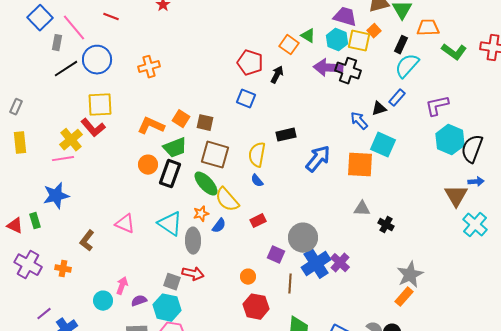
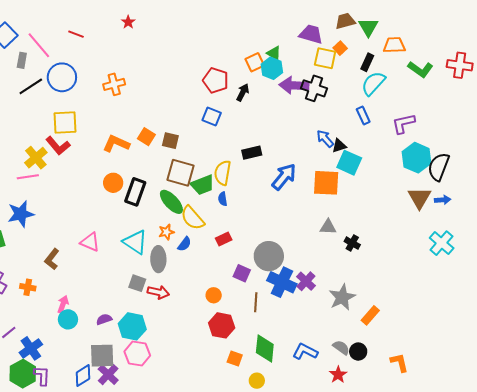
cyan hexagon: (337, 40) -> (272, 68), moved
orange square: (289, 45) -> (255, 62), turned 30
blue rectangle: (397, 98) -> (363, 115), turned -66
black triangle: (379, 109) -> (339, 146), moved
green trapezoid: (175, 148) -> (203, 185), moved
blue semicircle: (257, 181) -> (223, 199), turned 32
brown triangle: (456, 196) -> (419, 198), moved
blue cross: (316, 264) -> (282, 282), turned -32
gray star: (410, 275) -> (342, 297), moved
gray square: (172, 282) -> (137, 283), moved
pink arrow: (122, 286) -> (63, 304), moved

